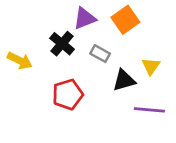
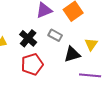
black cross: (62, 44) -> (28, 38), moved

